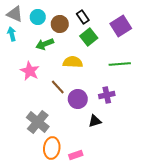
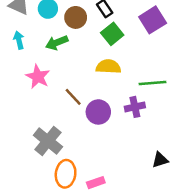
cyan arrow: (12, 34) -> (19, 40), moved
yellow semicircle: (73, 62) -> (108, 67), moved
green line: (120, 64) -> (153, 83), moved
black triangle: (95, 121) -> (160, 160), moved

